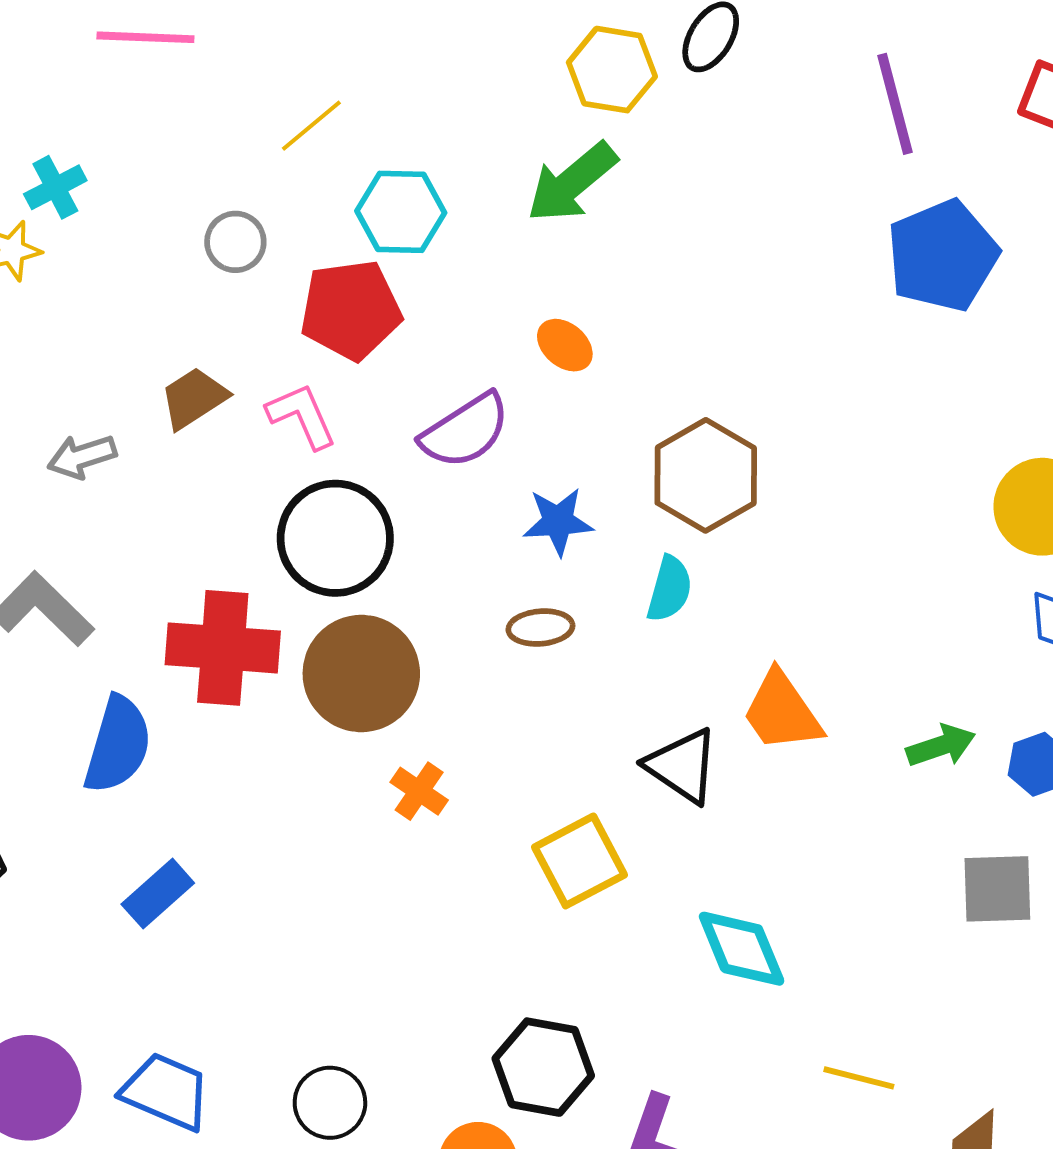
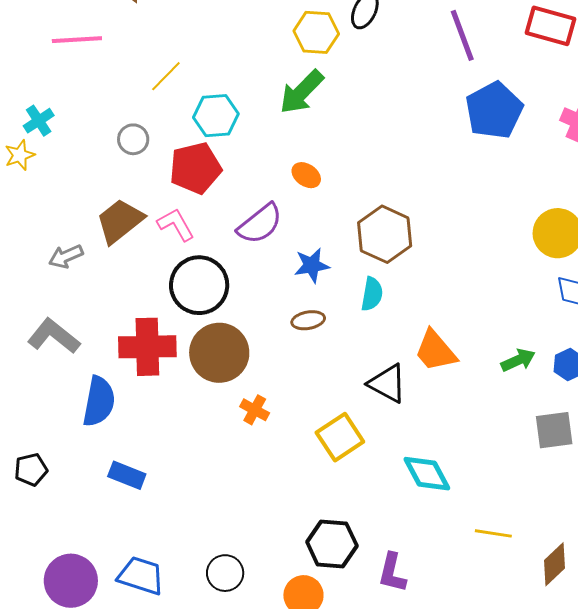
brown trapezoid: (194, 398) -> (120, 221), size x1.4
blue rectangle: (158, 894) -> (127, 475), turned 69

